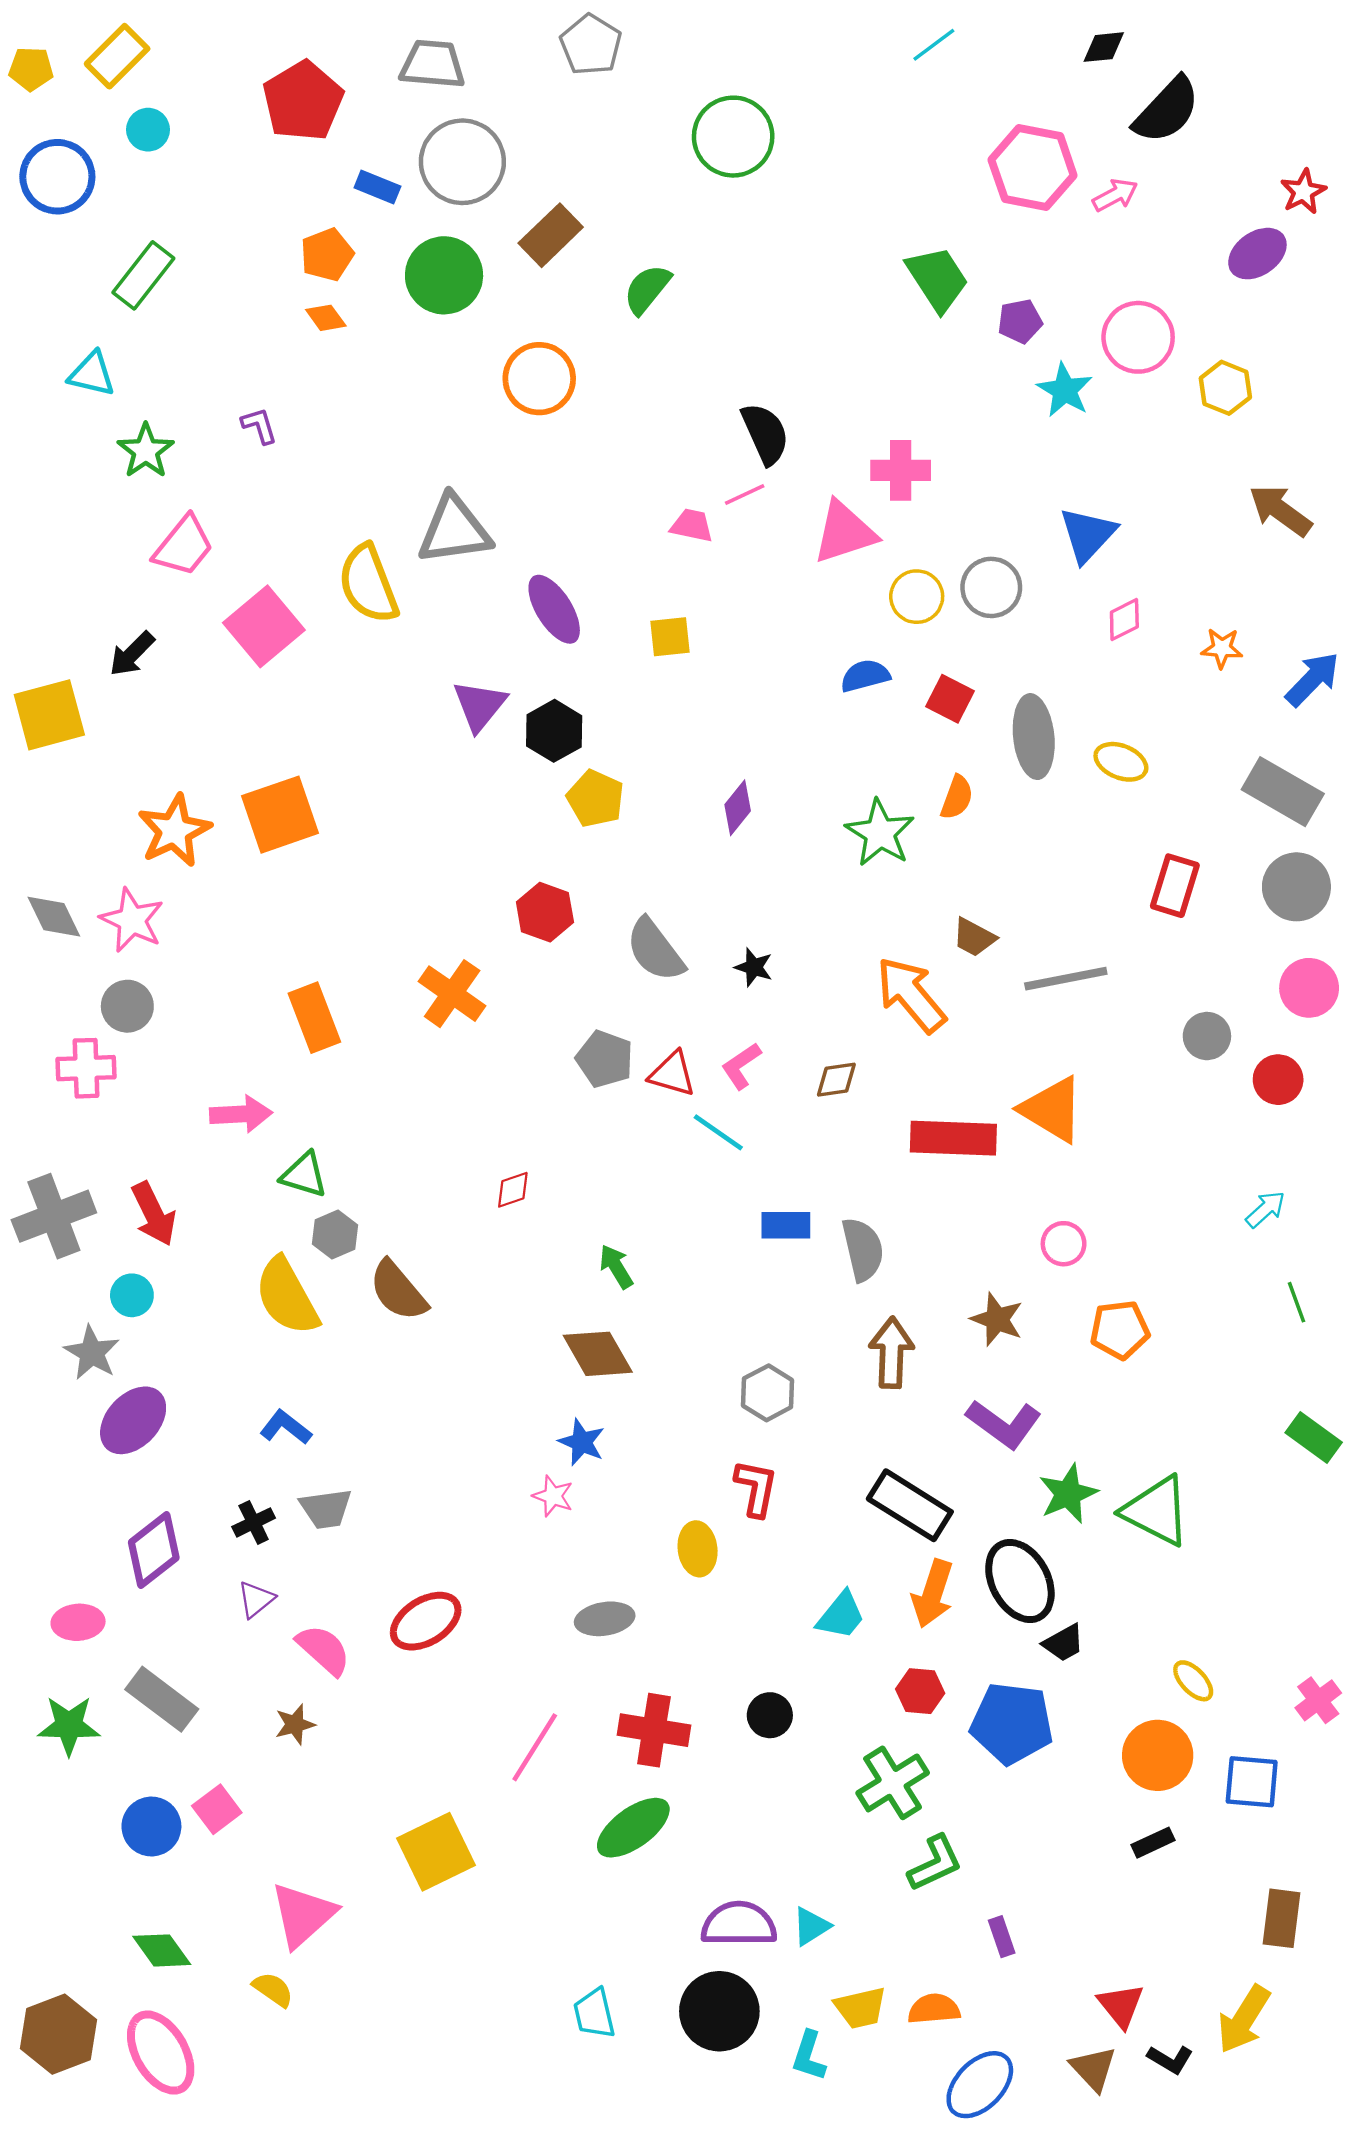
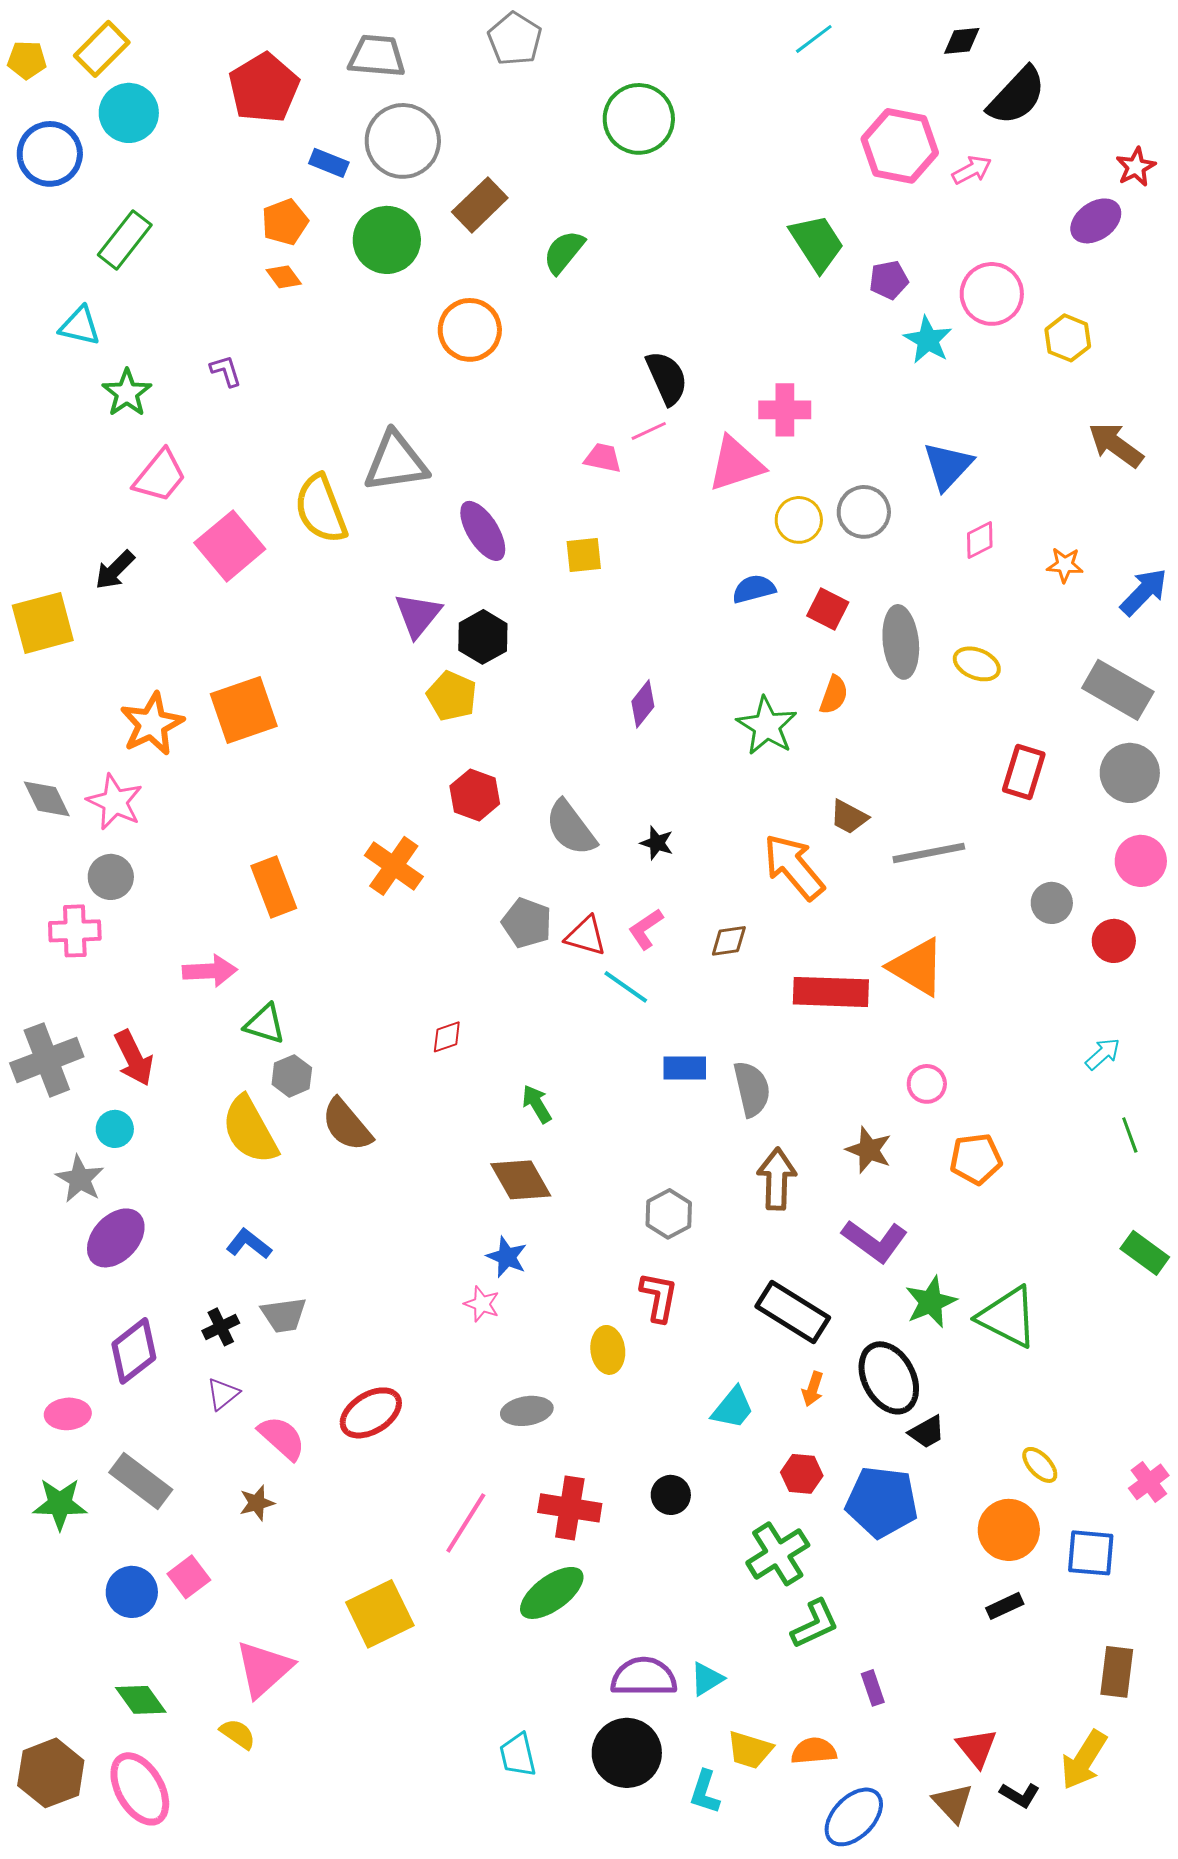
cyan circle: (148, 130) -> (129, 113), size x1.6
yellow pentagon: (595, 799) -> (452, 696), moved
orange arrow: (933, 1594) -> (813, 1389), size x0.6
yellow trapezoid: (860, 2008) -> (750, 1750), turned 30

